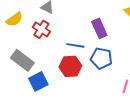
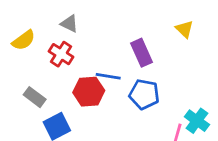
gray rectangle: (22, 60) -> (35, 97), size x0.7
red hexagon: (70, 66) -> (89, 92), moved

